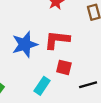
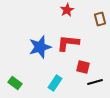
red square: (64, 67) -> (83, 67), moved

